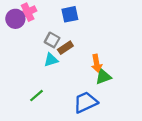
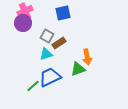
purple circle: (15, 19) -> (23, 23), moved
green triangle: (103, 77) -> (78, 69), moved
blue trapezoid: (85, 102) -> (50, 77), moved

